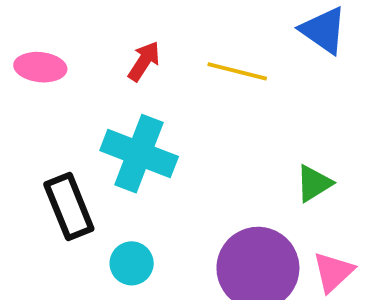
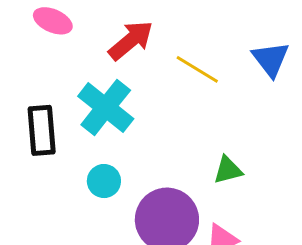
red arrow: (144, 61) -> (131, 40), size x1.5
cyan circle: (132, 263) -> (104, 181), moved

